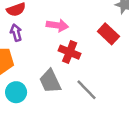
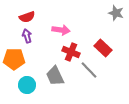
red rectangle: (108, 34) -> (103, 48), moved
gray line: (87, 90) -> (89, 70), moved

